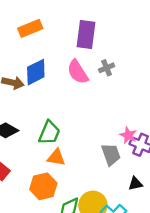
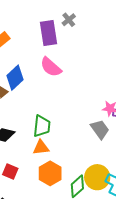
gray cross: (107, 68) -> (69, 20), moved
orange triangle: (56, 157) -> (41, 147), moved

